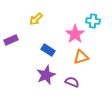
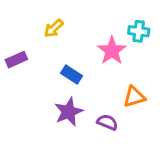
orange triangle: (81, 57) -> (134, 97), moved

